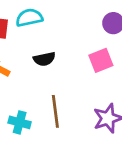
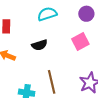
cyan semicircle: (29, 18) -> (47, 14), moved

